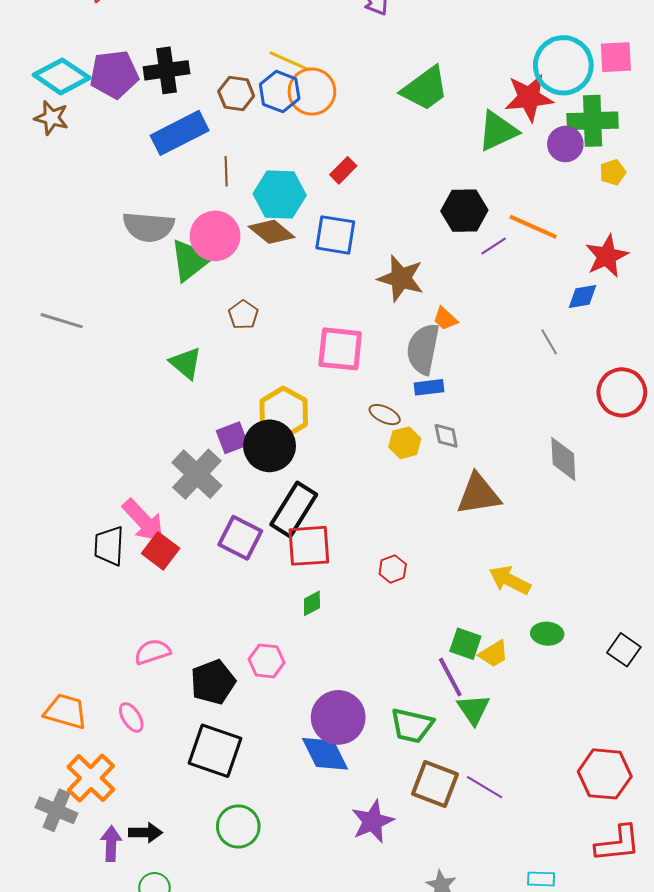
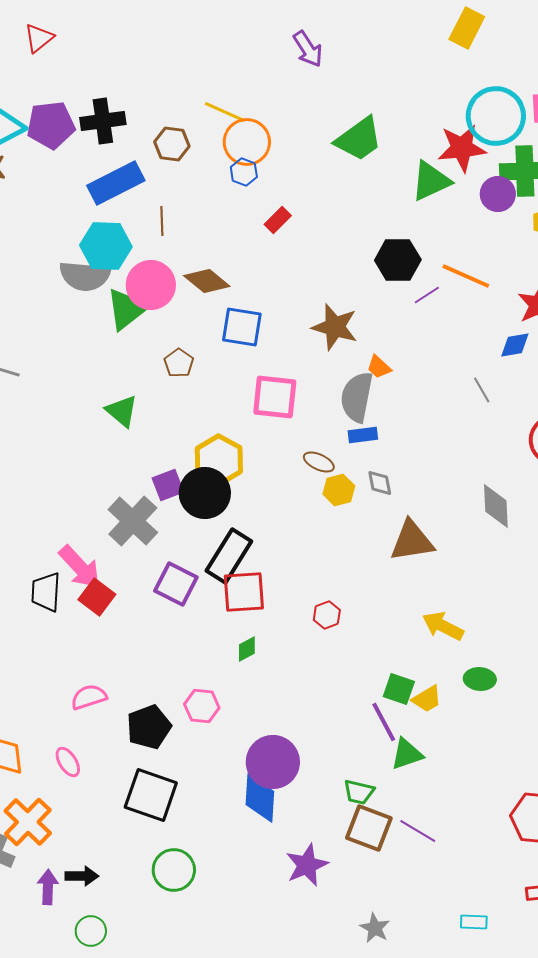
blue hexagon: (280, 92) -> (244, 172), moved, size x0.7
cyan hexagon: (280, 195) -> (106, 246), moved
blue square: (335, 235) -> (242, 327), moved
green triangle: (473, 709) -> (407, 754), turned 45
green trapezoid: (412, 726) -> (359, 792), moved, size x0.7
blue diamond: (325, 754) -> (260, 798), turned 30

